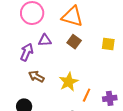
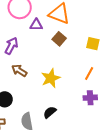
purple triangle: (45, 40) -> (36, 25), moved
orange line: (87, 95) -> (89, 73), moved

